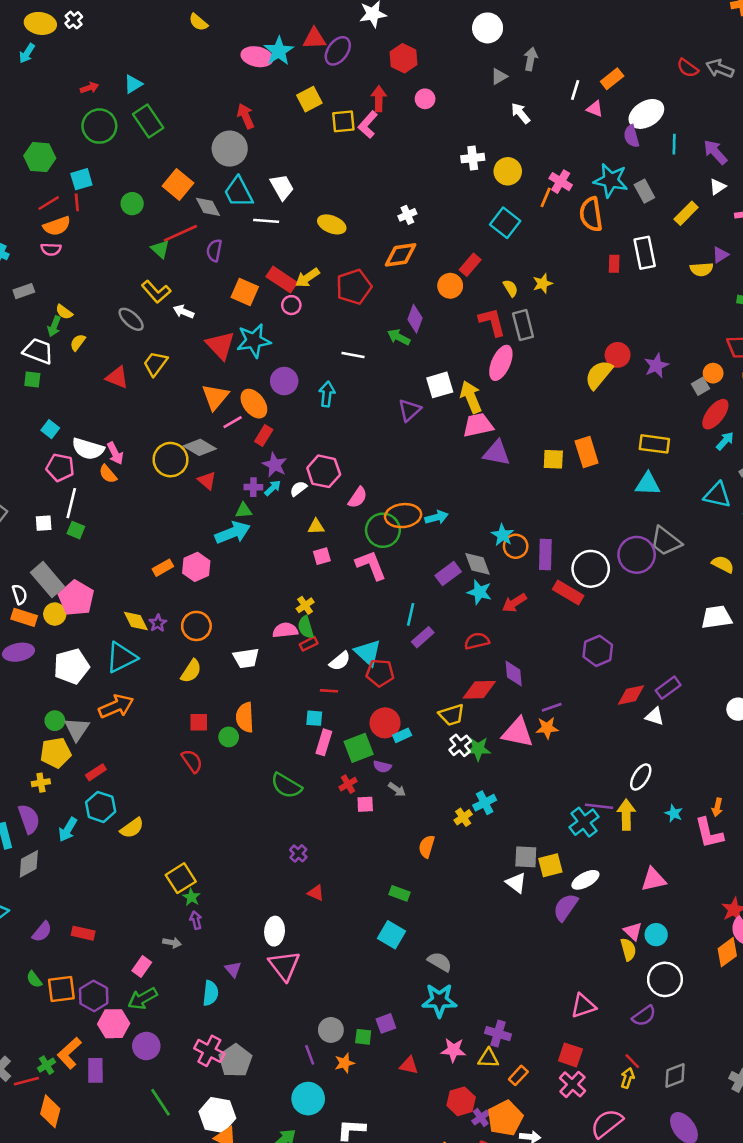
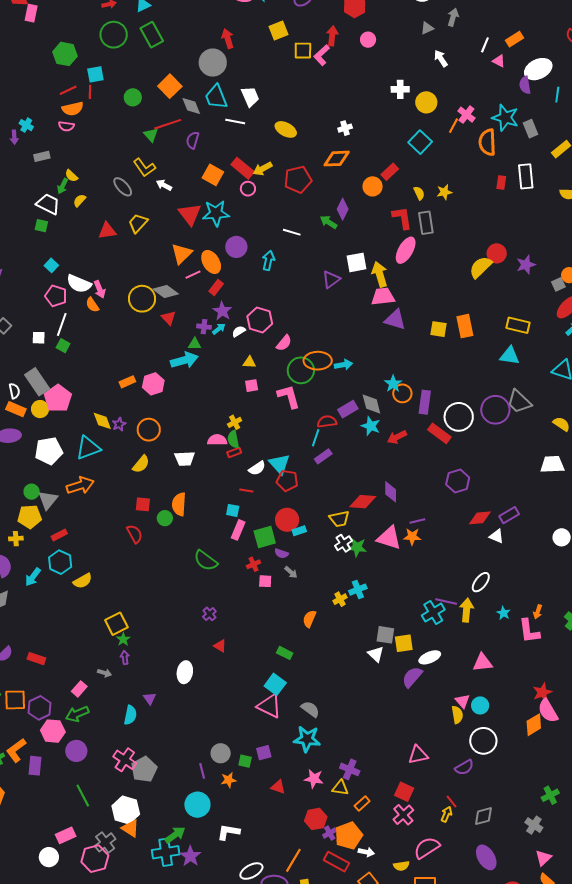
red triangle: (117, 377) -> (107, 231), turned -36
red semicircle: (477, 641) -> (327, 422), moved
pink triangle: (284, 966) -> (269, 706), moved, turned -32

